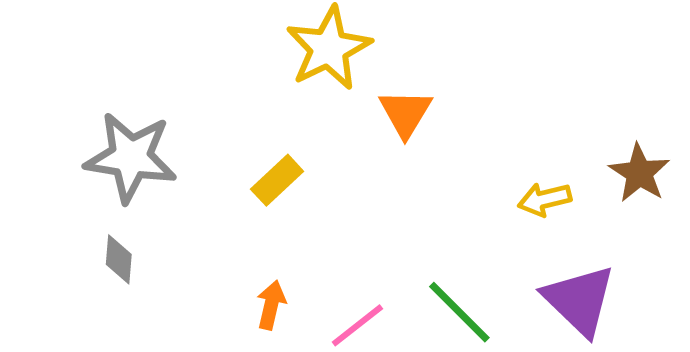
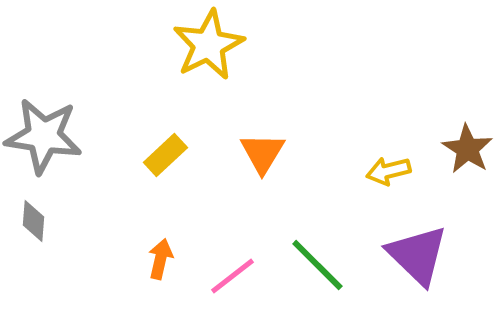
orange triangle: (405, 113) -> (262, 153), moved

